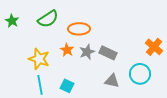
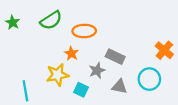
gray star: (87, 52) -> (97, 71), moved
yellow star: (39, 59) -> (57, 75), moved, turned -30
cyan line: (40, 85) -> (25, 91), moved
cyan square: (67, 86) -> (81, 90), moved

